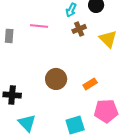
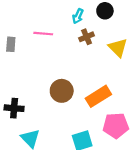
orange rectangle: (90, 84) -> (98, 96), size x1.6

